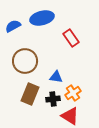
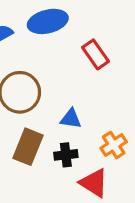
orange cross: (73, 93) -> (114, 145), moved

